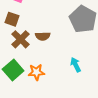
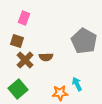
orange star: (36, 72) -> (60, 93), moved

